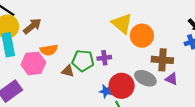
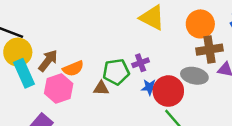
brown arrow: (32, 26) -> (48, 61), moved
orange circle: (142, 36) -> (200, 24), moved
blue star: (106, 91) -> (150, 87), moved

